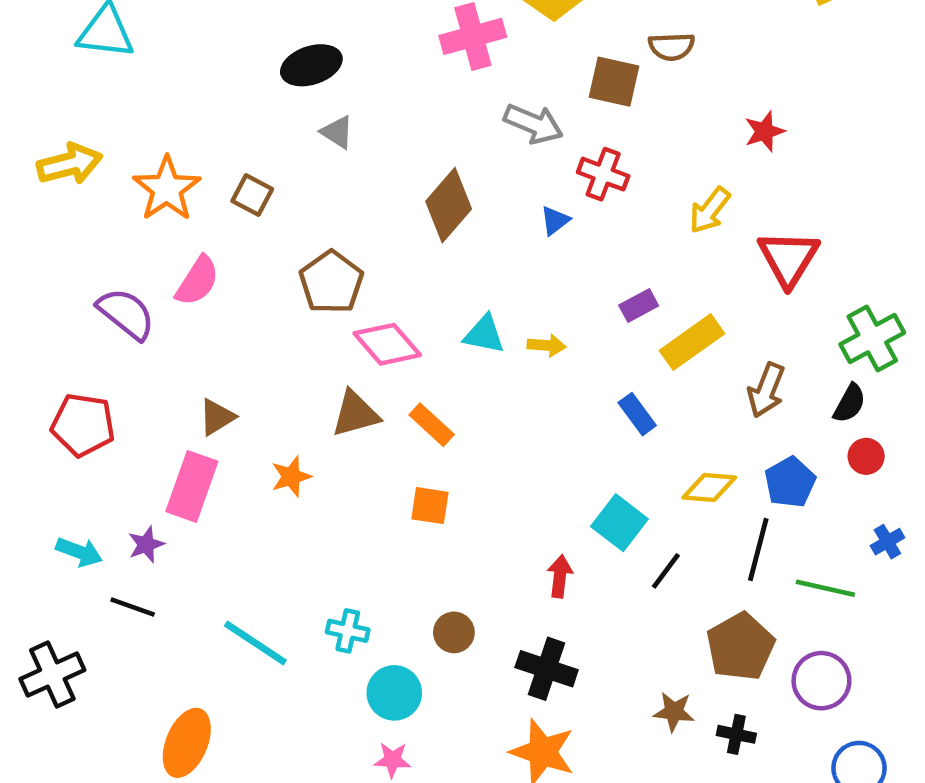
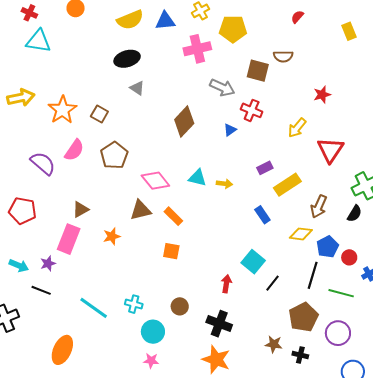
brown pentagon: (331, 282) -> (114, 155), moved
red circle: (866, 456) -> (349, 257), moved
yellow diamond: (709, 487) -> (301, 234), moved

